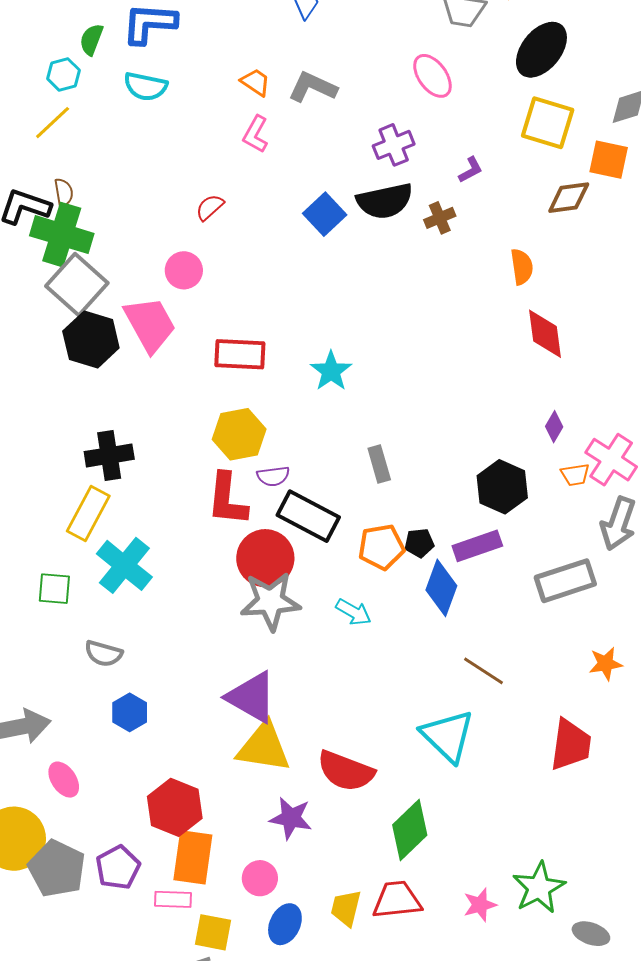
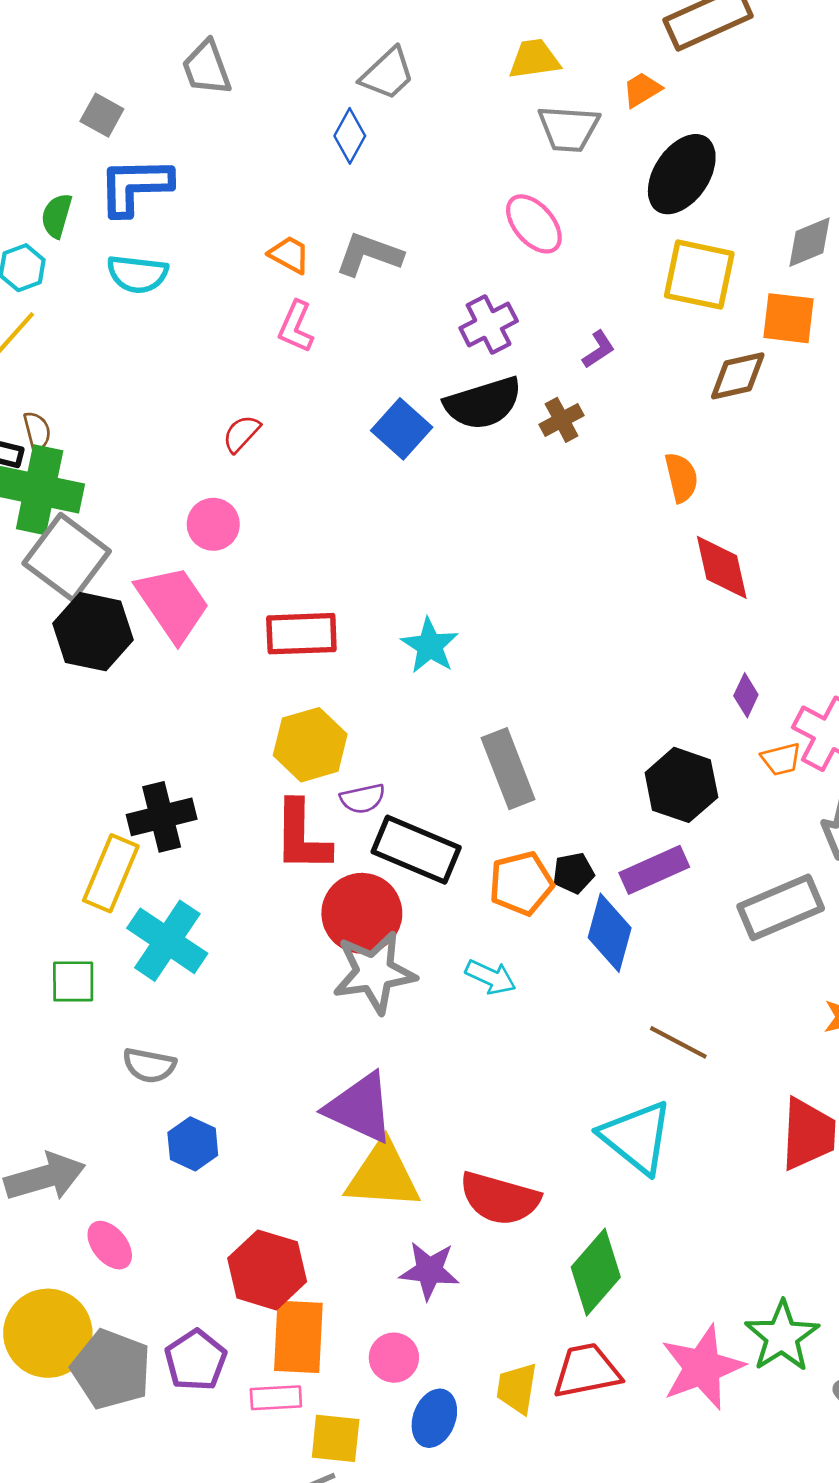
black cross: (109, 455) -> (162, 817), moved
gray rectangle: (379, 464) -> (508, 769), size x1.5
pink star: (480, 905) -> (702, 1367), size x1.8

